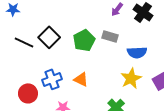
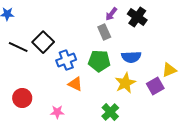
gray rectangle: (110, 36) -> (104, 32), moved, turned 49
green pentagon: (84, 40) -> (99, 61), moved, turned 30
blue cross: (52, 79) -> (66, 60), moved

